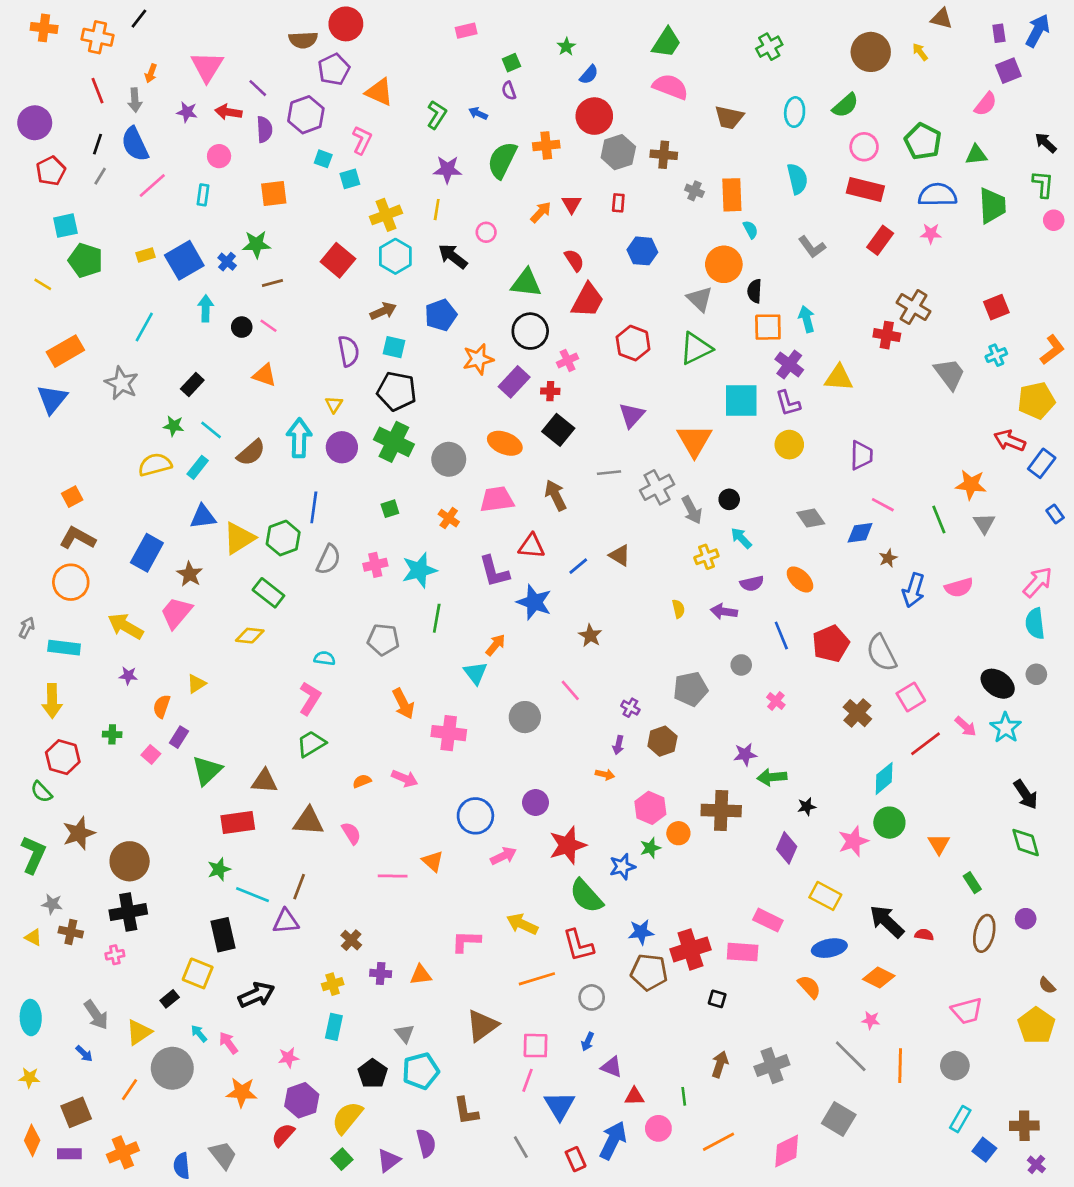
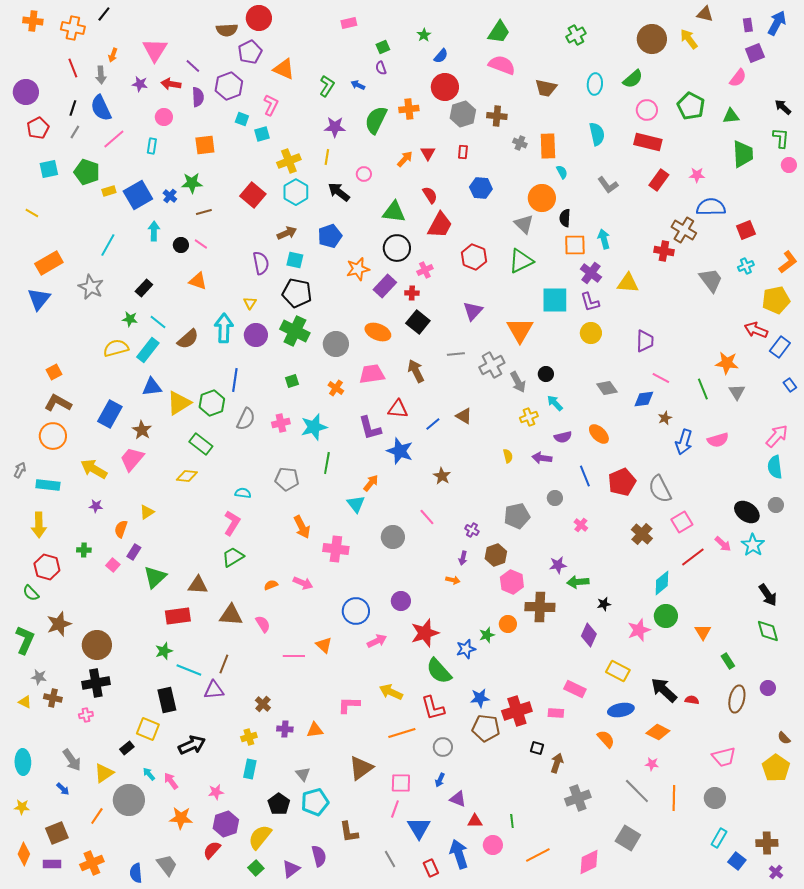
yellow arrow: (920, 52) -> (689, 39), size x1.5
blue semicircle: (938, 195) -> (711, 207), moved
green pentagon: (85, 260) -> (87, 172), moved
cyan rectangle: (198, 467) -> (148, 350), size x1.4
pink hexagon: (650, 808) -> (512, 582), moved
pink rectangle: (743, 952) -> (556, 713), size x0.7
brown arrow: (720, 1064) -> (557, 763), moved
blue arrow: (613, 1140) -> (459, 854), turned -44

